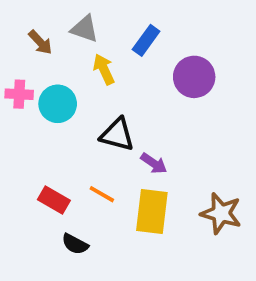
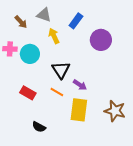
black triangle: (117, 135) -> (61, 70), turned 42
orange line: (102, 194) -> (57, 92), moved
red rectangle: (54, 200) -> (28, 93), moved

